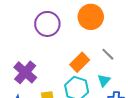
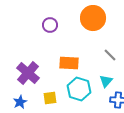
purple circle: (47, 24) -> (50, 25), size x0.6
orange rectangle: (80, 62) -> (69, 63), moved, turned 48

